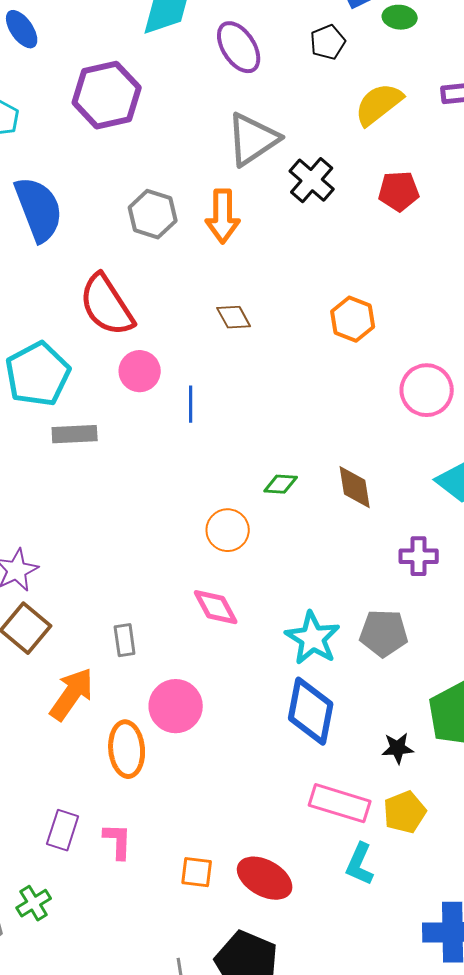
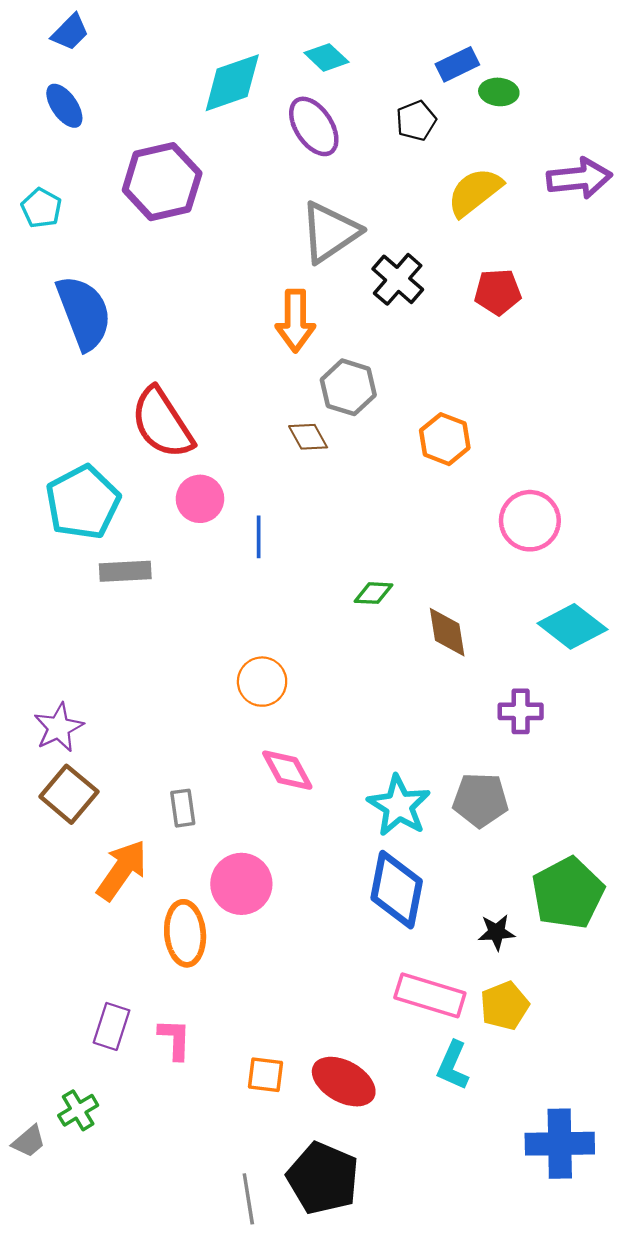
gray hexagon: (153, 214) -> (348, 387), moved
green diamond: (281, 484) -> (374, 593), moved
orange circle: (228, 530) -> (262, 682), moved

